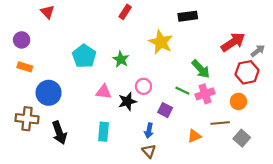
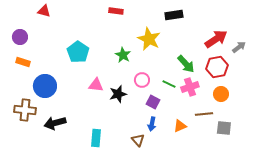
red triangle: (47, 12) -> (44, 11), turned -32
red rectangle: (125, 12) -> (116, 11), turned 64
green star: (121, 59) -> (123, 55), moved
red hexagon: (247, 72) -> (217, 67), moved
pink circle: (144, 86) -> (142, 80), moved
blue arrow: (149, 131) -> (152, 124), moved
cyan rectangle: (104, 132) -> (96, 138), moved
black arrow: (59, 133) -> (55, 123), turned 95
gray square: (242, 138) -> (224, 128), turned -35

